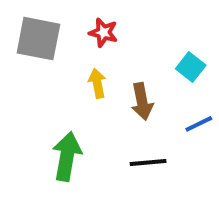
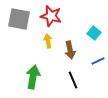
red star: (103, 32) -> (51, 16), size x1.5
black line: (148, 162) -> (73, 80), turned 72

